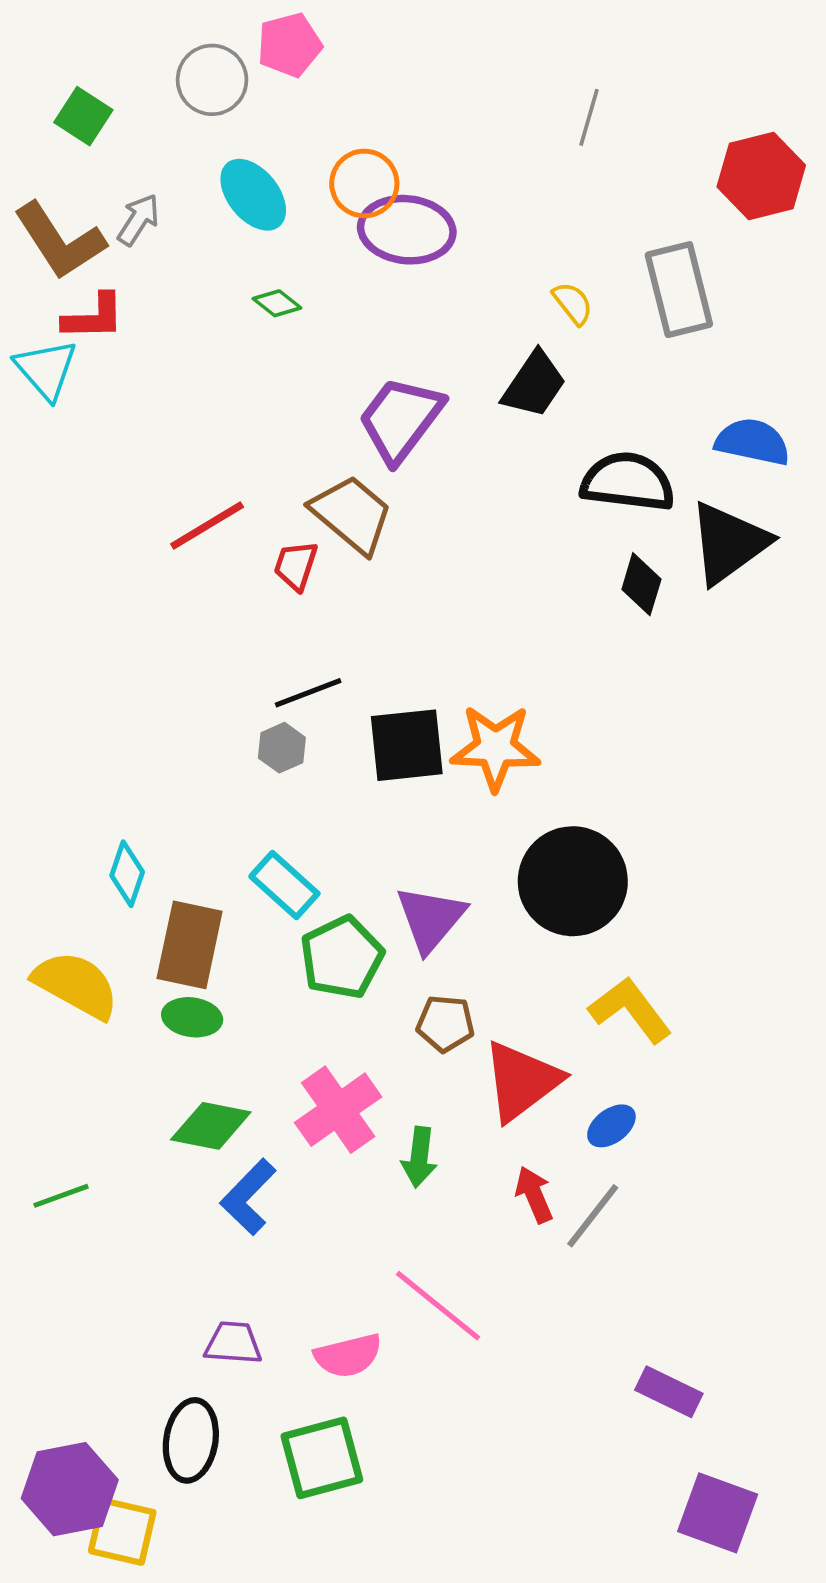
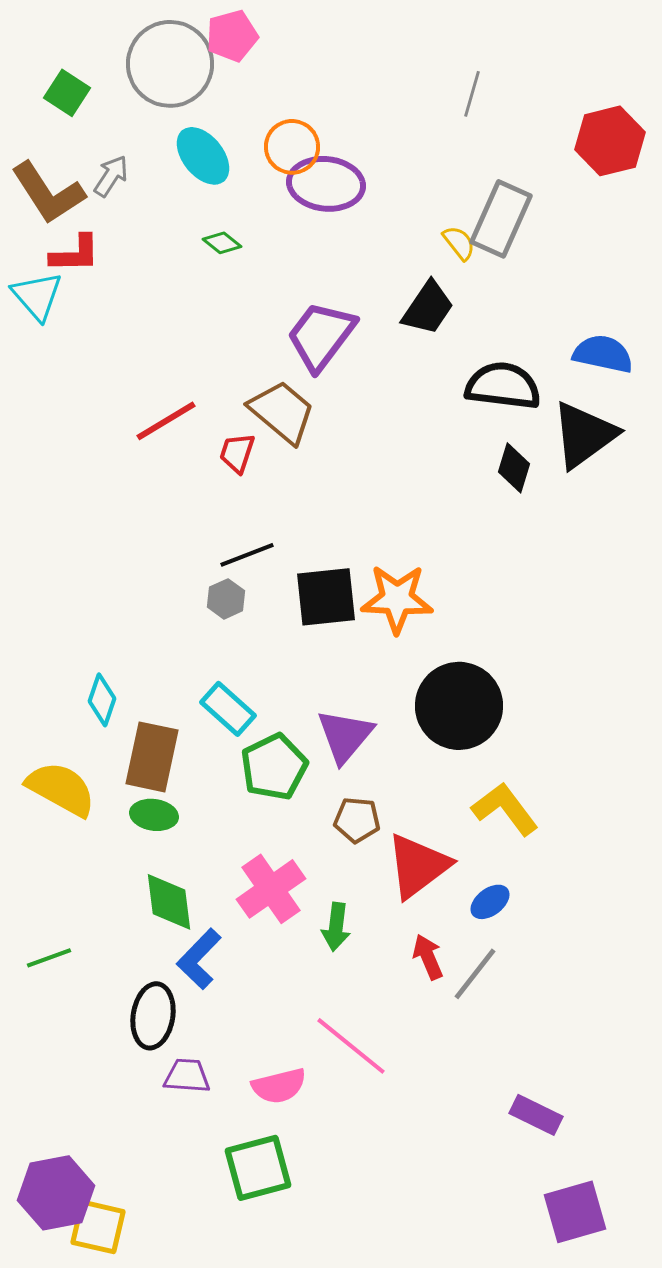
gray circle: (212, 80) -> (170, 64), size x1.5
gray rectangle: (679, 290) -> (501, 219), moved, turned 38
green diamond: (211, 1126) -> (169, 902), turned 72
black ellipse: (191, 1440) -> (153, 1016), moved
purple square: (718, 1513) -> (575, 1212), turned -36

